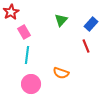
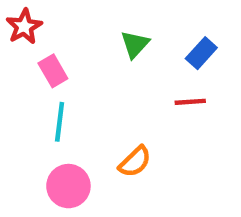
red line: (86, 46) -> (190, 102), turned -72
orange semicircle: (61, 73) -> (135, 162), turned -63

